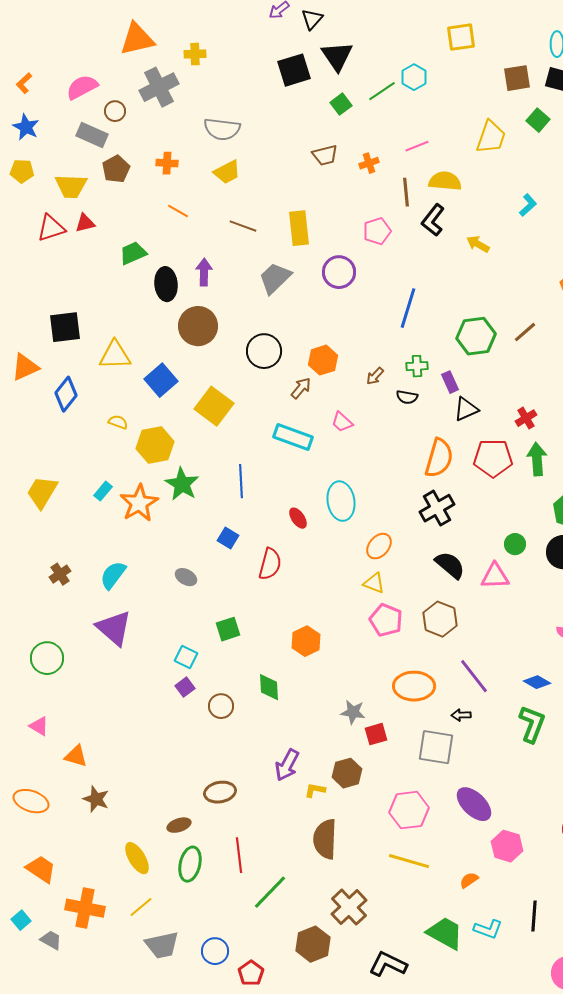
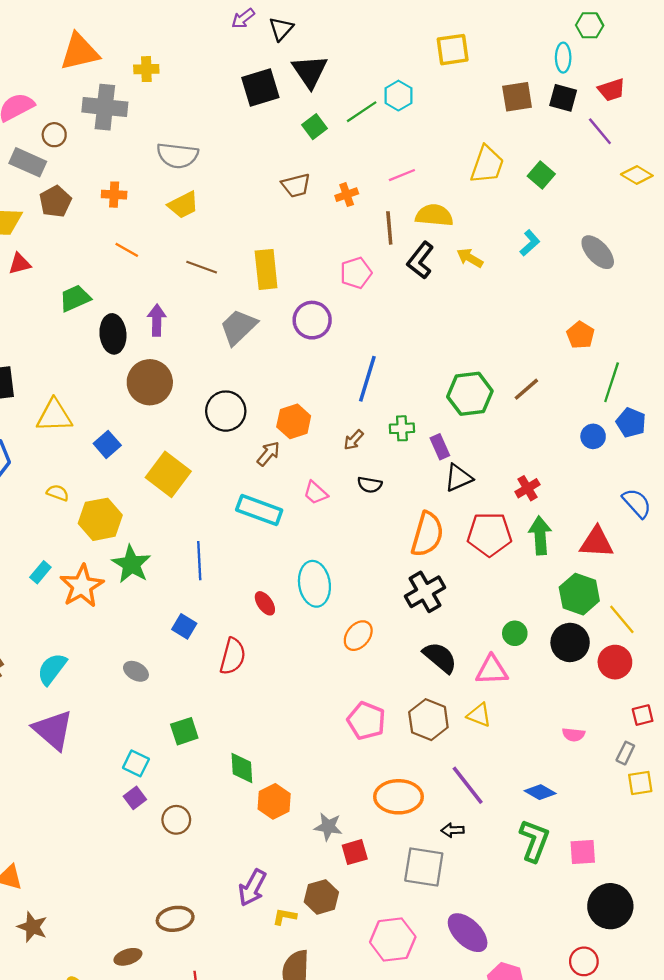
gray cross: (159, 87) -> (105, 107), turned 33
green square: (538, 120) -> (541, 175), moved
yellow arrow: (478, 244) -> (470, 258), moved
blue line: (408, 308) -> (367, 379), moved
blue square: (161, 380) -> (107, 444), size x0.7
black semicircle: (407, 397) -> (370, 485), moved
yellow triangle: (374, 583) -> (479, 715), moved
orange hexagon: (306, 641) -> (274, 801), moved
green diamond: (269, 687) -> (242, 768), moved

